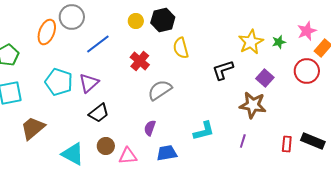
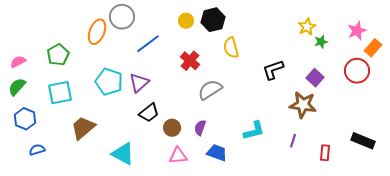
yellow star: (251, 42) -> (307, 27), moved, size x0.7
green star: (279, 42) -> (321, 42), moved
red rectangle: (287, 144) -> (325, 153), moved
brown circle: (106, 146) -> (172, 128), moved
blue trapezoid: (167, 153) -> (217, 153), turned 30

